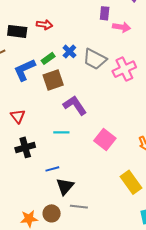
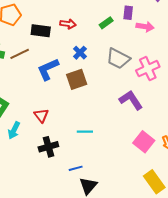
blue cross: (69, 51) -> (80, 53), moved
green rectangle: (48, 58) -> (106, 23), moved
purple L-shape: (75, 105) -> (131, 100), moved
pink square: (105, 139) -> (144, 142), moved

